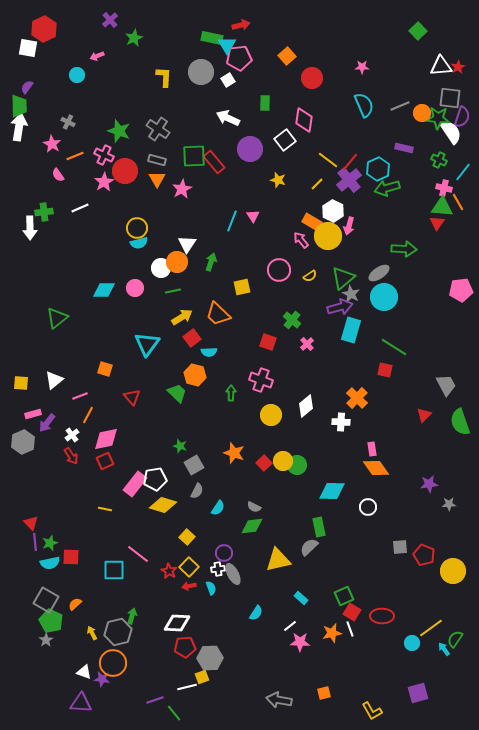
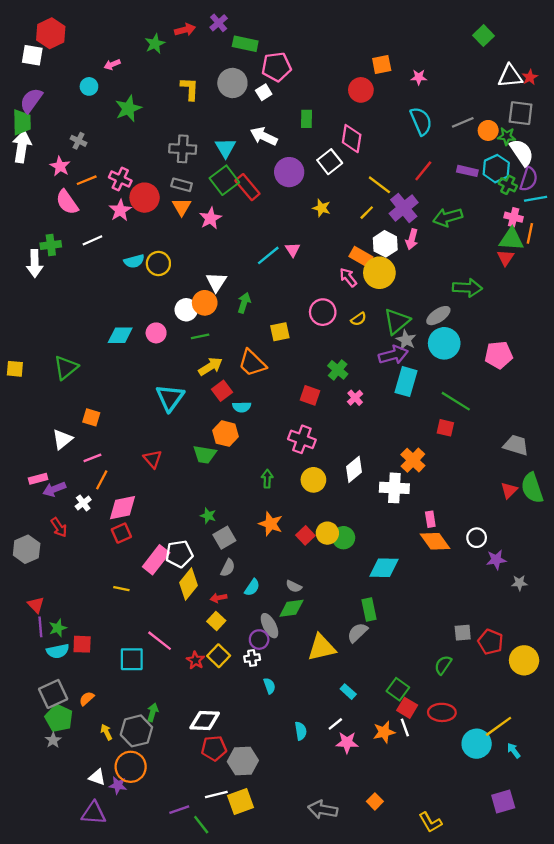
purple cross: (110, 20) -> (219, 23), moved
red arrow: (241, 25) -> (185, 30), moved
cyan triangle: (227, 45) -> (226, 148), moved
orange square: (287, 56) -> (382, 64), moved, turned 30
purple semicircle: (27, 87) -> (31, 100), size x1.6
purple semicircle: (462, 117) -> (529, 179), moved
green star: (438, 118) -> (507, 136), size x0.7
gray cross: (158, 129) -> (183, 149), turned -30
green star: (119, 131) -> (128, 108), moved, turned 30
green square: (194, 156) -> (224, 180), turned -35
red line: (350, 162) -> (423, 171), moved
cyan hexagon: (378, 169) -> (496, 169), moved
cyan line: (463, 172) -> (536, 199), turned 42
pink semicircle: (58, 175) -> (67, 202), size x1.6
orange line: (458, 202) -> (530, 233), turned 42
cyan line: (232, 221) -> (268, 255), turned 30
pink arrow: (349, 226) -> (412, 239), moved
cyan semicircle: (139, 243) -> (134, 261), moved
pink pentagon: (461, 290) -> (499, 355), moved
orange square: (105, 369) -> (91, 417), moved
yellow square: (21, 383) -> (15, 369), moved
gray trapezoid: (446, 385) -> (516, 445), turned -45
green trapezoid: (177, 393) -> (205, 454), turned 145
green arrow: (231, 393) -> (267, 479), moved
red triangle: (424, 415) -> (509, 490), moved
white cross: (341, 422) -> (394, 488), size x1.4
purple arrow: (47, 423) -> (54, 489), turned 30
gray hexagon: (23, 442) -> (27, 549), moved
red arrow: (71, 456) -> (59, 527), moved
yellow diamond: (163, 505) -> (188, 584), turned -68
white circle: (368, 507) -> (477, 538), moved
gray ellipse: (233, 574) -> (269, 626), moved
red arrow: (189, 586) -> (219, 598), moved
cyan semicircle: (211, 588) -> (269, 686), moved
green square: (344, 596) -> (398, 689), turned -30
gray square: (46, 600) -> (53, 694), turned 35
cyan semicircle: (256, 613) -> (301, 731), moved, turned -42
green semicircle: (455, 639) -> (443, 665), moved
cyan circle: (412, 643) -> (477, 744), size x1.6
yellow square: (202, 677) -> (241, 801), moved, size x1.6
orange square: (324, 693) -> (375, 801), turned -32
purple square: (418, 693) -> (503, 801), moved

